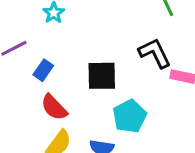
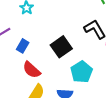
black square: (102, 76) -> (61, 47), turned -30

